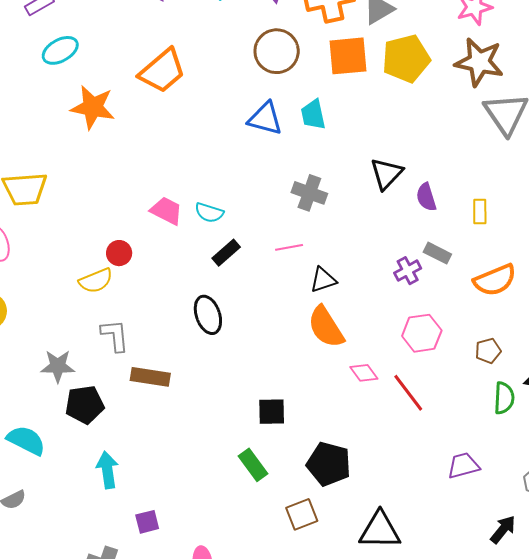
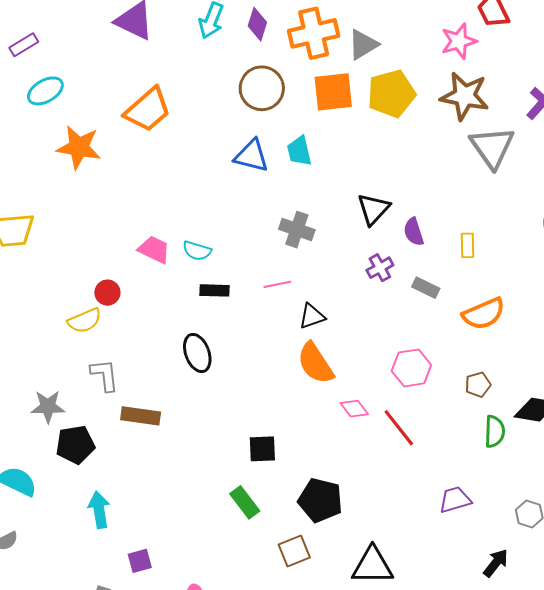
black rectangle: (226, 253) -> (214, 290), turned 44
purple cross: (408, 271) -> (380, 268), moved

